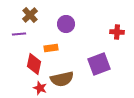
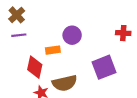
brown cross: (30, 15) -> (17, 15), moved
purple circle: (66, 24) -> (72, 35), moved

